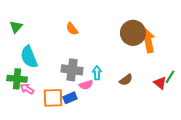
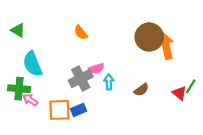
green triangle: (16, 27) -> (18, 30), turned -40
gray cross: (72, 70) -> (81, 79), turned -35
pink semicircle: (86, 85) -> (96, 68), moved

